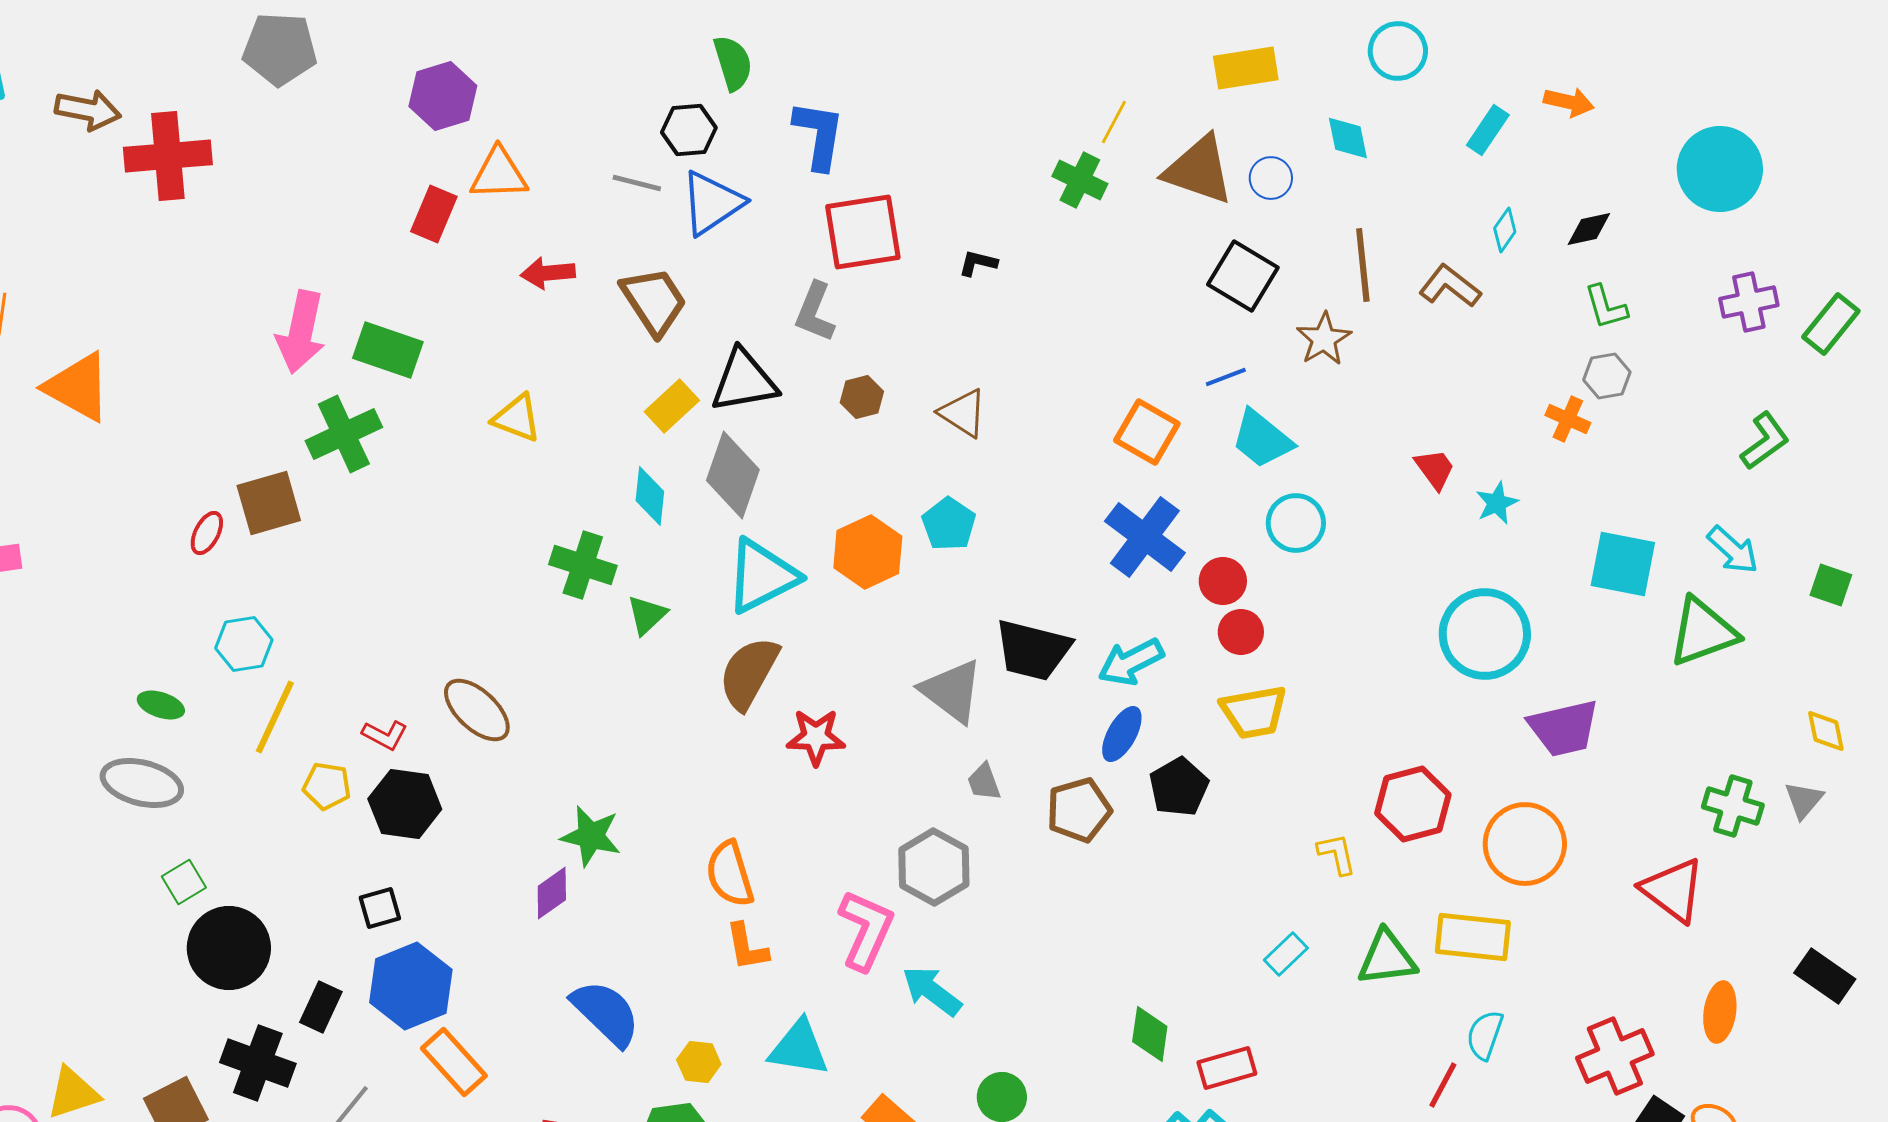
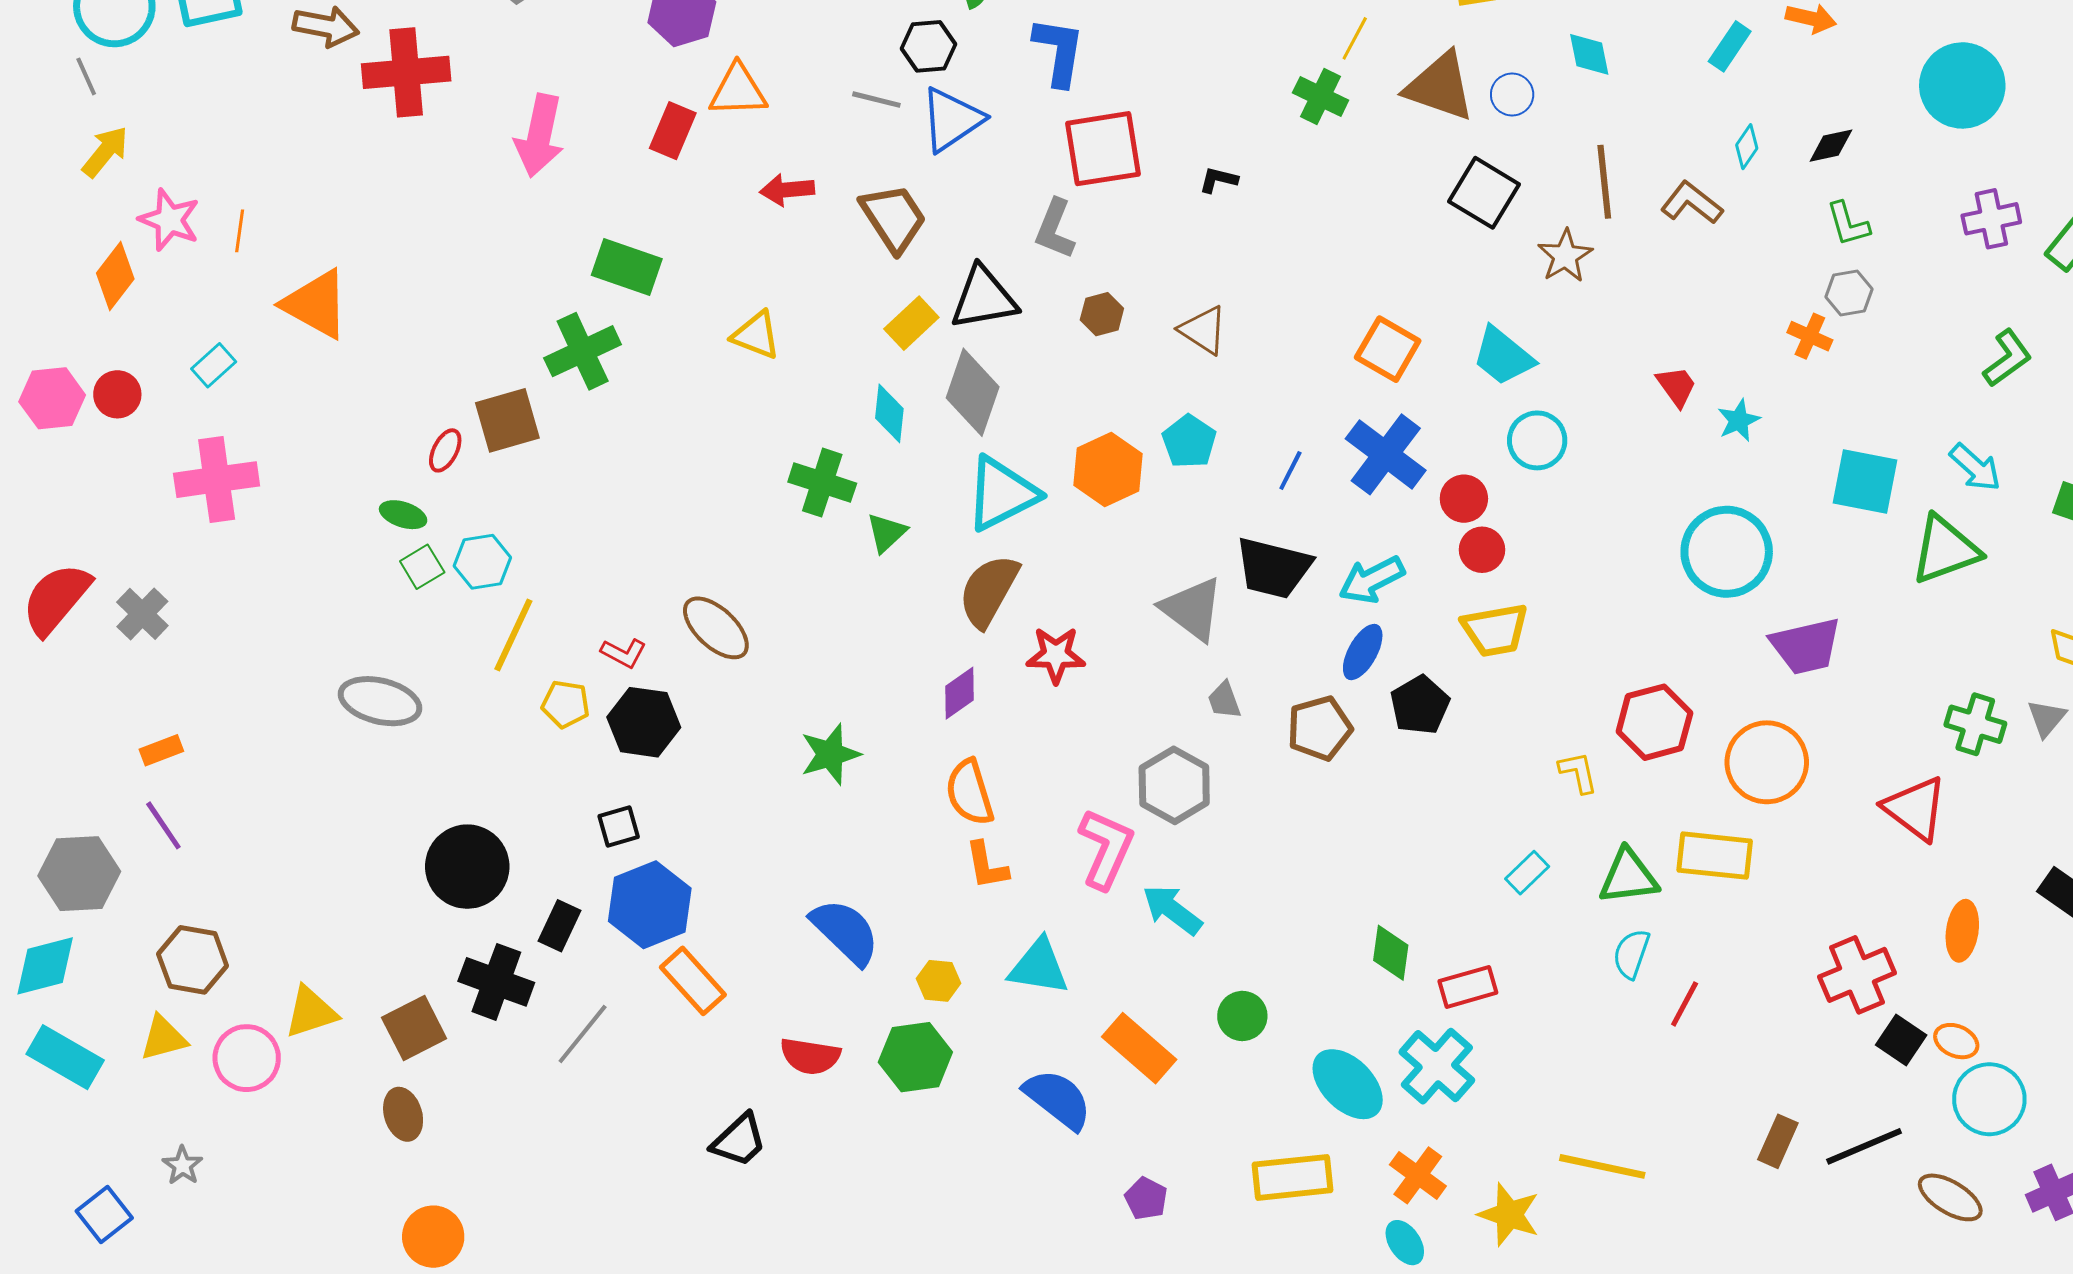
pink arrow: (301, 332) -> (539, 136), moved
blue line: (1226, 377) -> (1290, 471), moved, turned -42
green ellipse: (161, 705) -> (403, 515), moved
green star: (591, 836) -> (830, 754), turned -30
green square: (184, 882) -> (422, 567), moved
purple diamond: (552, 893) -> (960, 693), moved
cyan semicircle: (1485, 1035) -> (1631, 954), moved

